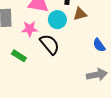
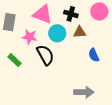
blue semicircle: (99, 45) -> (94, 55), moved

